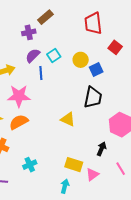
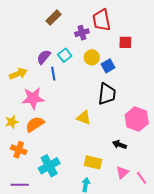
purple cross: (29, 32) -> (82, 33), moved
red square: (115, 47) -> (125, 42), turned -32
black arrow: (102, 149) -> (120, 145), turned -88
cyan cross: (30, 165) -> (49, 166), size x1.5
pink line: (121, 169) -> (142, 178), moved
pink triangle: (92, 174) -> (122, 172), moved

